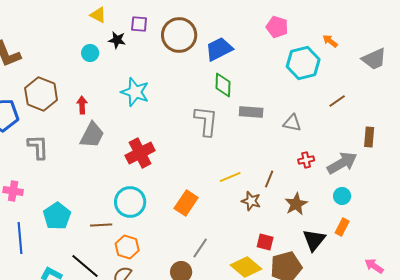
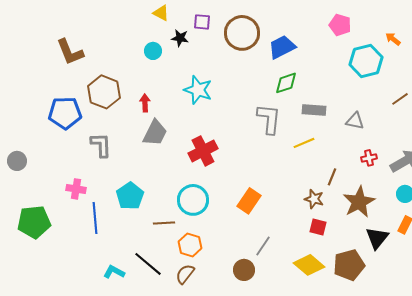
green diamond: (223, 85) -> (286, 83), turned 70
yellow line: (230, 177) -> (304, 143), moved
brown star: (296, 204) -> (359, 202), size x1.4
cyan pentagon: (57, 216) -> (130, 196), moved
blue line: (20, 238) -> (95, 218), moved
red square: (265, 242) -> (318, 227), moved

